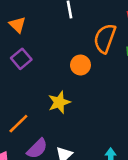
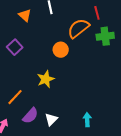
orange triangle: (17, 25) -> (25, 15), moved
orange semicircle: (105, 38) -> (78, 28), turned 35

